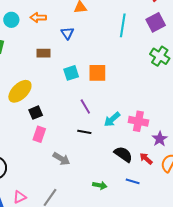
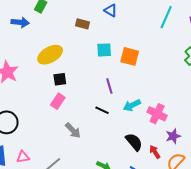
blue triangle: (67, 33) -> (111, 10), turned -40

